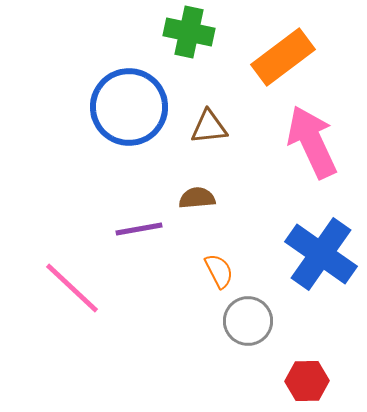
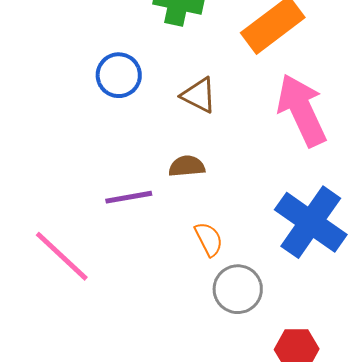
blue circle: (129, 107) -> (119, 75), size x0.6
brown triangle: (209, 127) -> (199, 95), turned 33

